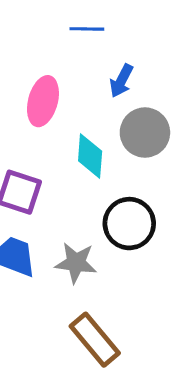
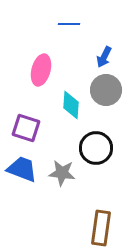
blue arrow: (121, 81) -> (104, 57), moved
brown rectangle: (95, 340) -> (101, 228), moved, turned 48

